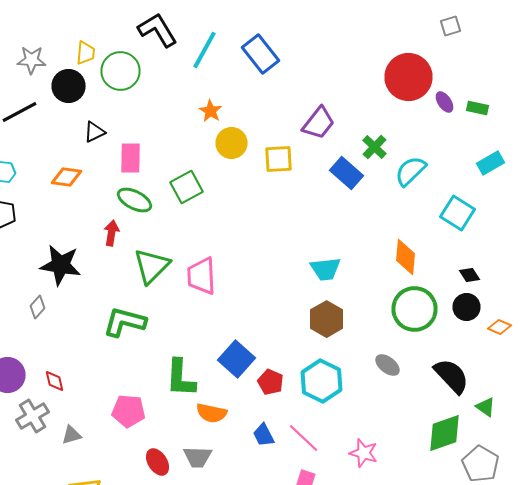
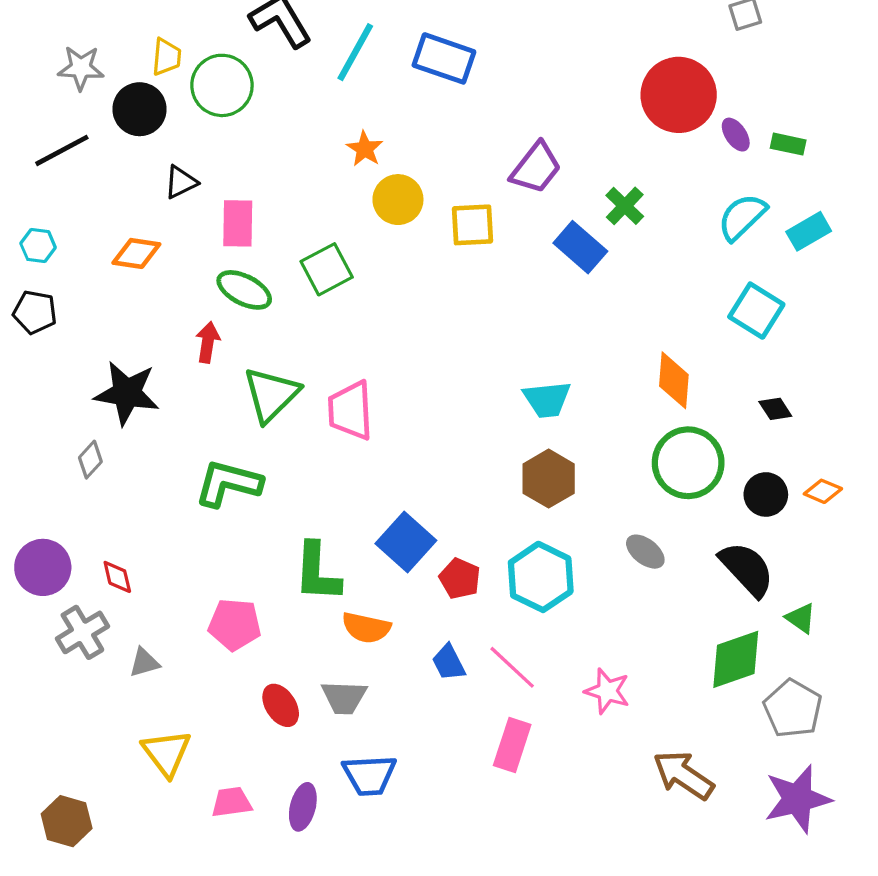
blue rectangle: (260, 54) -> (444, 58), turned -33
cyan semicircle: (410, 171) -> (742, 217), moved
black circle: (466, 307) -> (766, 494), moved

